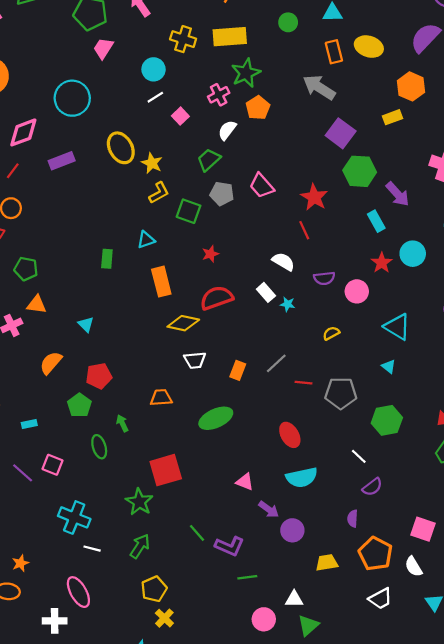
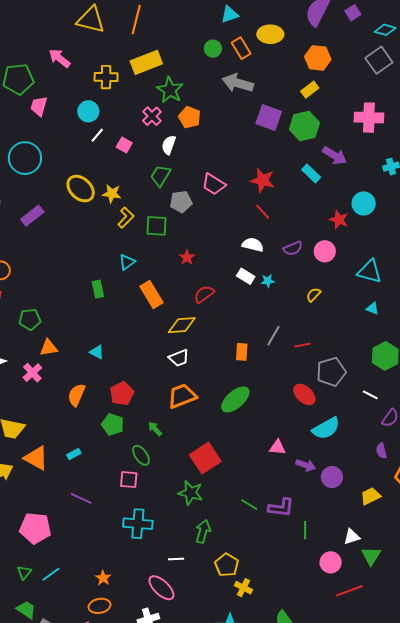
green circle: (288, 22) -> (213, 49), moved
green hexagon: (360, 171) -> (304, 126), moved
cyan rectangle: (376, 221) -> (311, 173), moved
red semicircle: (217, 298) -> (204, 294), size x0.7
white trapezoid: (195, 360) -> (179, 358), moved
gray pentagon: (341, 393) -> (331, 372), moved
orange trapezoid: (161, 398) -> (182, 396), size x1.4
pink square: (53, 465) -> (129, 480), moved
white line: (92, 549) -> (176, 559), moved
green line: (247, 577) -> (305, 530), turned -66

